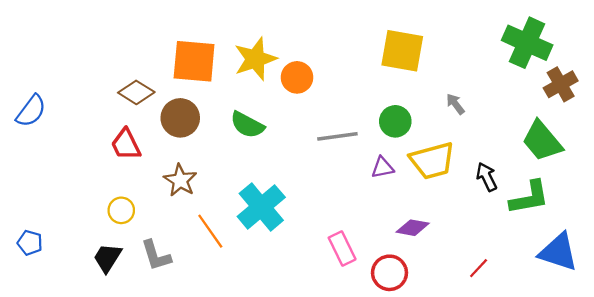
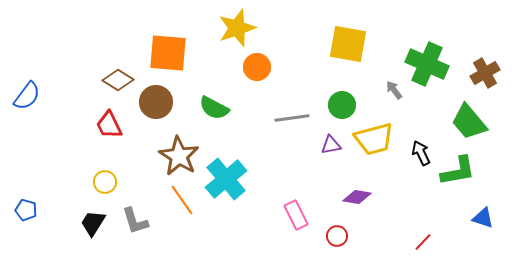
green cross: (527, 43) -> (427, 64), moved
yellow star: (255, 59) -> (237, 28), moved
brown star: (180, 180) -> (179, 156), moved, size x1.4
blue triangle: (558, 252) -> (483, 218), size x0.6
red line: (479, 268) -> (423, 242), moved
red circle: (389, 273) -> (337, 236), size x0.7

